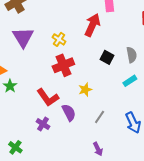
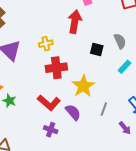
yellow cross: (59, 39) -> (46, 44), turned -32
red cross: (63, 65) -> (56, 68), turned 30
yellow star: (85, 90) -> (83, 86), size x1.6
purple arrow: (98, 149) -> (125, 128), moved

